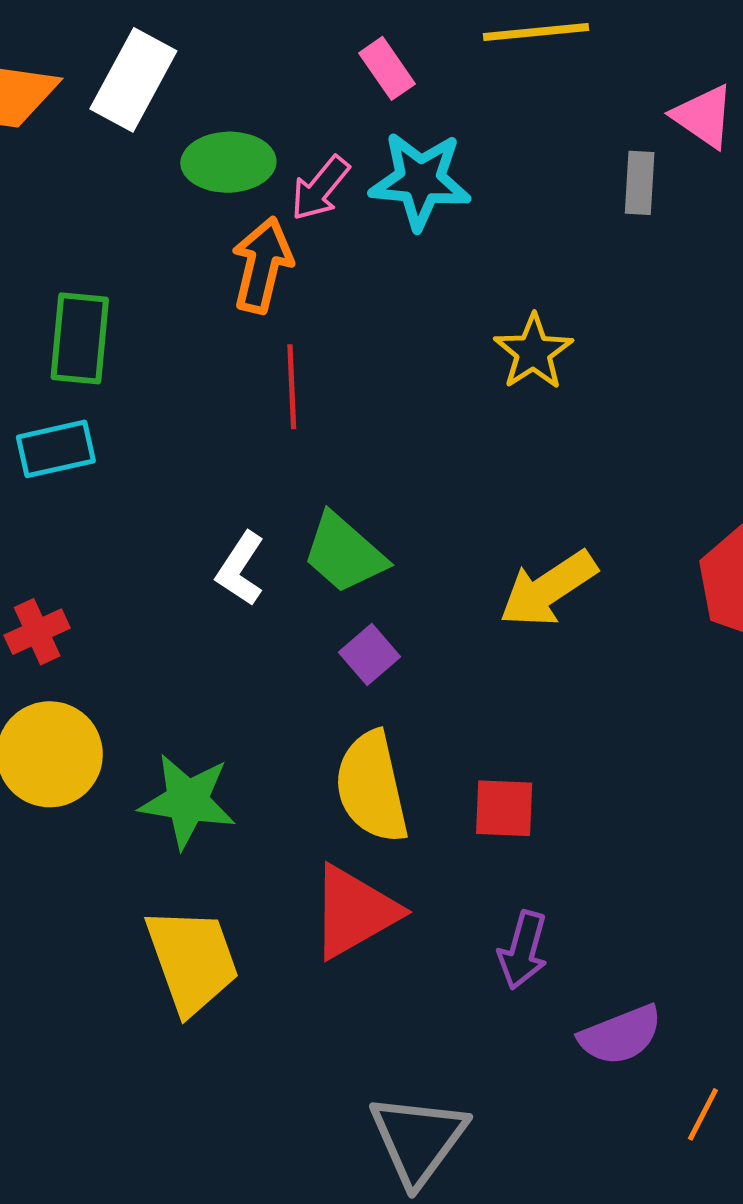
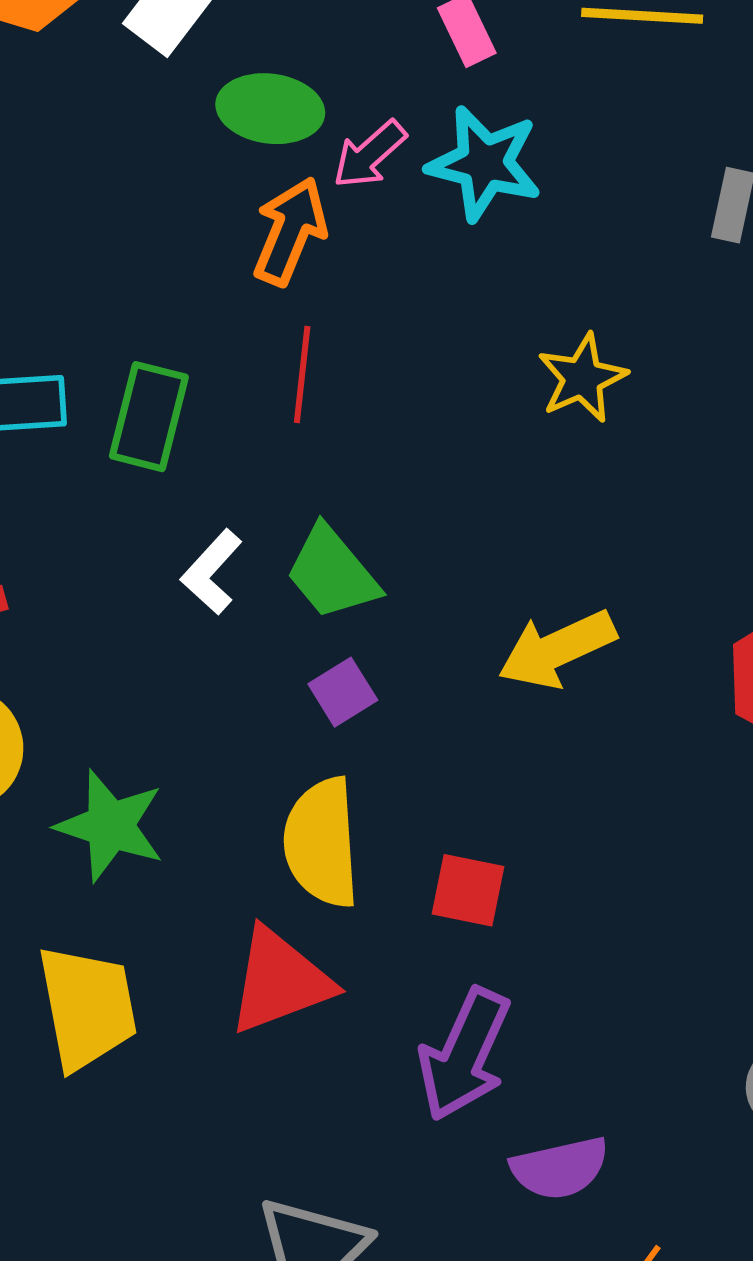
green rectangle: (80, 338) -> (149, 417), moved
purple arrow: (523, 950) -> (464, 1054), size x1.5

